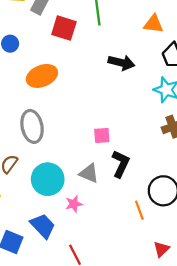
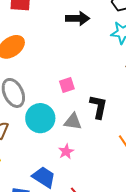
pink square: (102, 136) -> (67, 85), moved
cyan circle: (48, 179) -> (40, 118), moved

